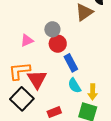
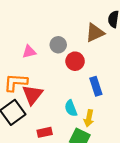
red circle: (58, 44) -> (75, 61), moved
blue rectangle: (71, 63) -> (96, 86), moved

